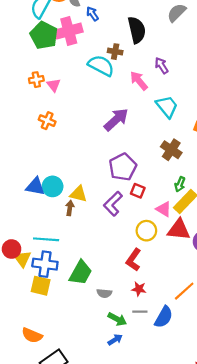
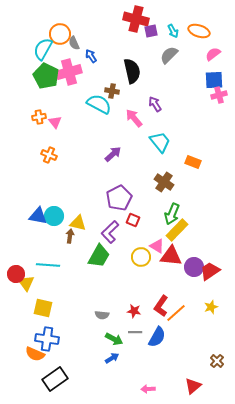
purple arrow: (116, 120) -> (113, 154), size x0.7
green arrow: (180, 184) -> (172, 214), size x1.5
pink triangle: (164, 209) -> (157, 246), moved
red L-shape: (133, 260) -> (161, 306), moved
blue cross: (45, 264) -> (47, 339), moved
green trapezoid: (81, 273) -> (99, 256), moved

